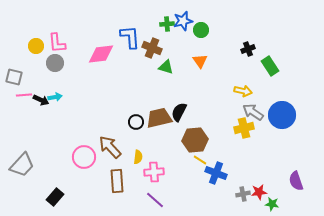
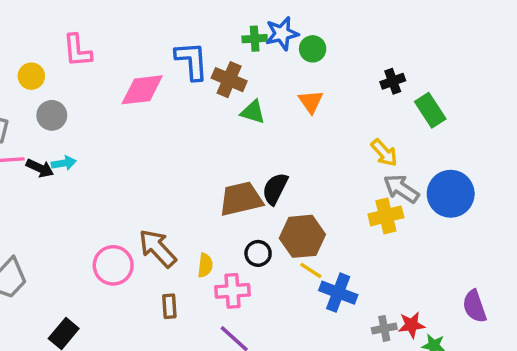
pink L-shape: (57, 43) -> (77, 51), moved
gray circle: (55, 63) -> (52, 115), moved
yellow arrow: (243, 91) -> (384, 153), turned 36
black circle: (136, 122) -> (258, 253), moved
brown rectangle: (117, 181) -> (169, 306), size x0.6

